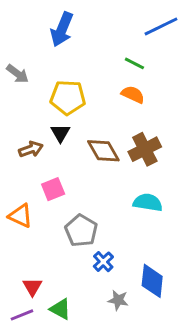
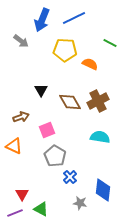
blue line: (161, 26) -> (74, 18), moved
green line: (134, 63) -> (110, 43), moved
gray arrow: (18, 74) -> (21, 41), moved
yellow pentagon: (68, 97) -> (65, 50), moved
brown arrow: (31, 149) -> (21, 117), moved
pink square: (53, 189) -> (47, 130), moved

